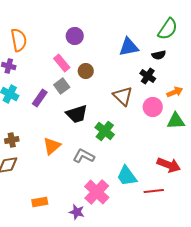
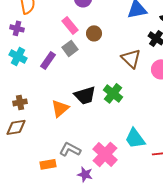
black trapezoid: (77, 114) -> (85, 95), moved
gray L-shape: (84, 156) -> (70, 149), moved

